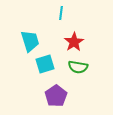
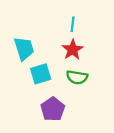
cyan line: (61, 13) -> (73, 24), moved

